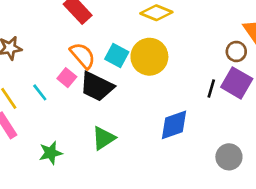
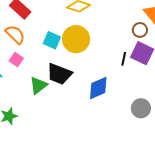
orange semicircle: (83, 56) -> (15, 34), moved
black trapezoid: (97, 87) -> (59, 74), moved
green triangle: (104, 138) -> (38, 85), moved

